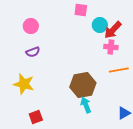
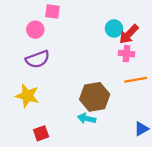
pink square: (81, 10) -> (52, 11), moved
purple semicircle: (33, 52) -> (38, 59), size x1.5
cyan arrow: (86, 105) -> (87, 119), moved, turned -56

